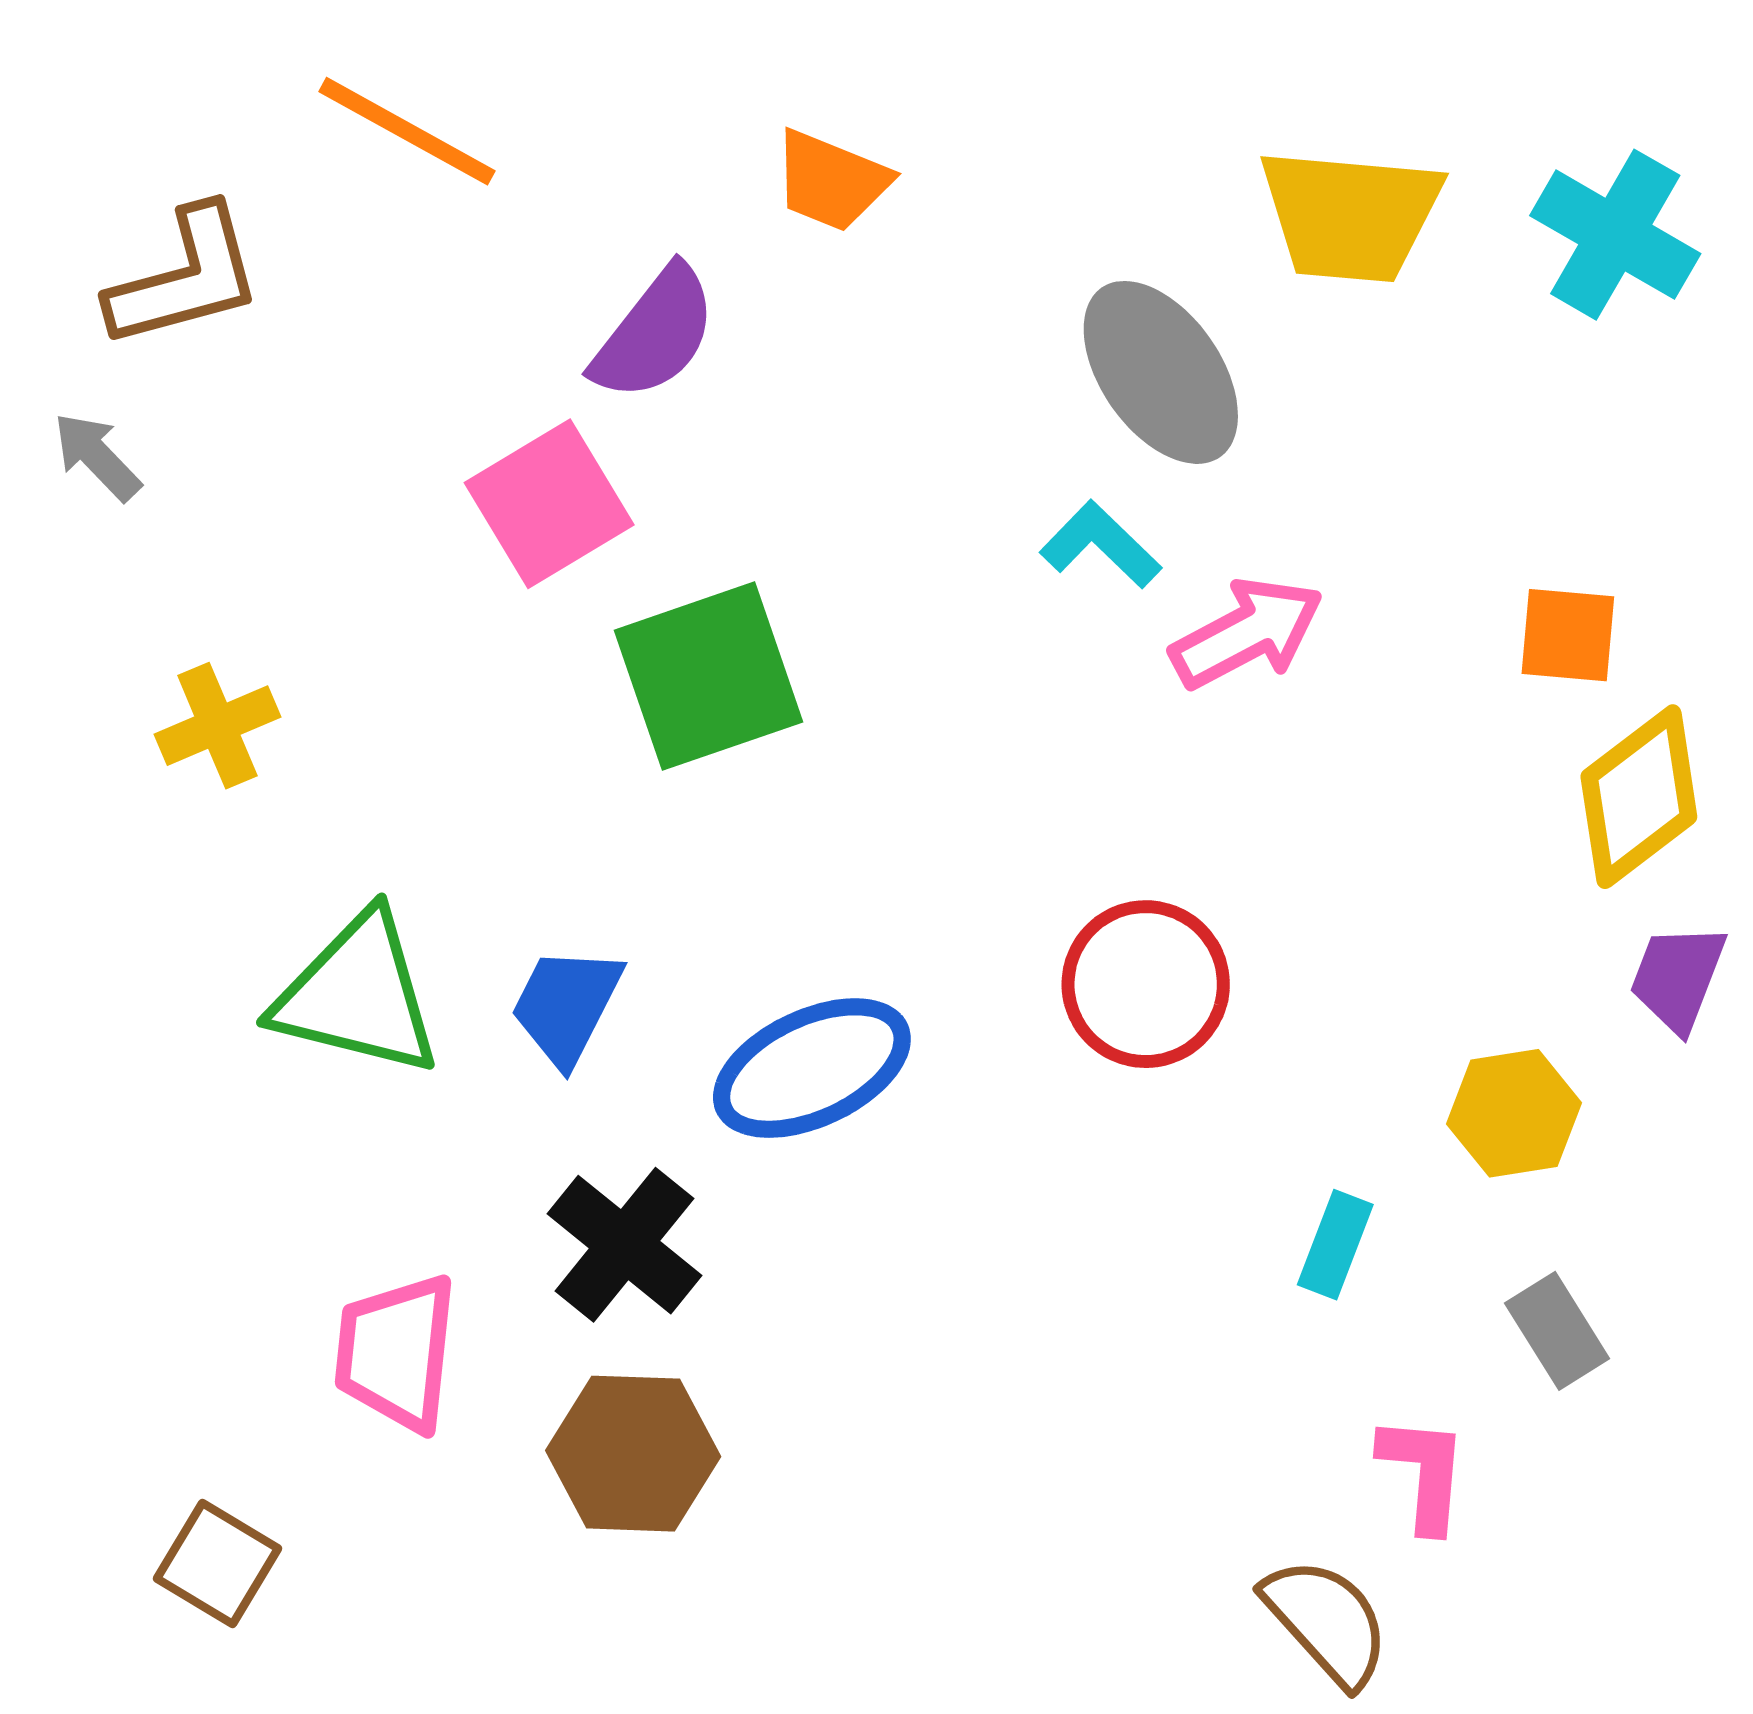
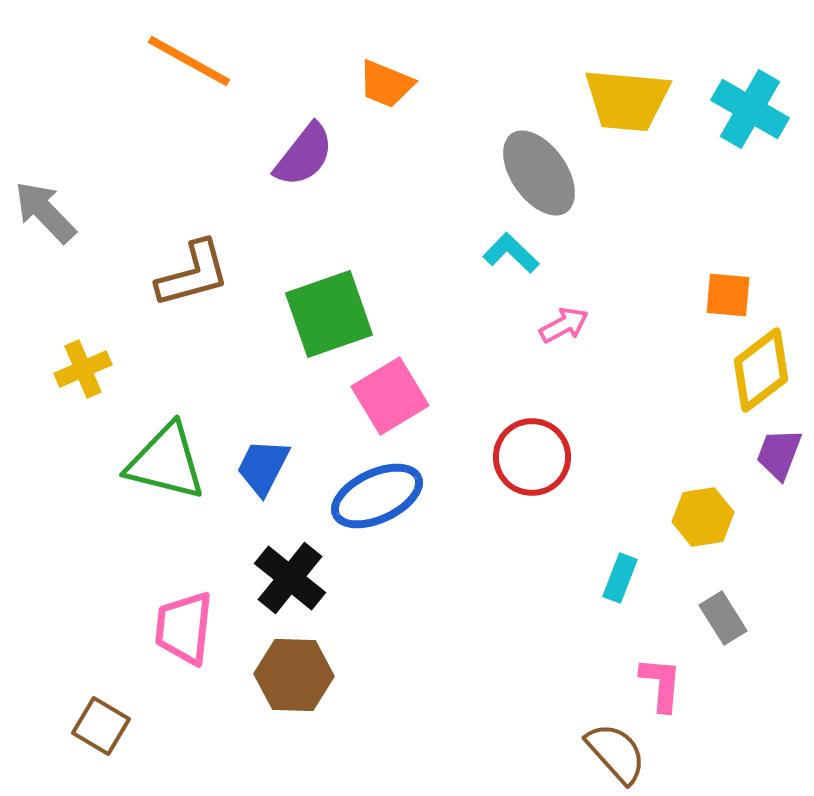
brown L-shape: (185, 278) -> (193, 274), moved
gray arrow: (97, 456) -> (45, 212), size x1.5
pink square: (549, 504) -> (390, 396), moved
pink arrow: (1247, 633) -> (564, 325), moved, size x0.7
yellow cross: (217, 726) -> (83, 369), moved

